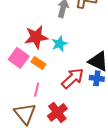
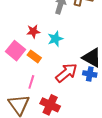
red star: (36, 37) -> (33, 31), size x0.6
red cross: (57, 112) -> (50, 105), turned -30

